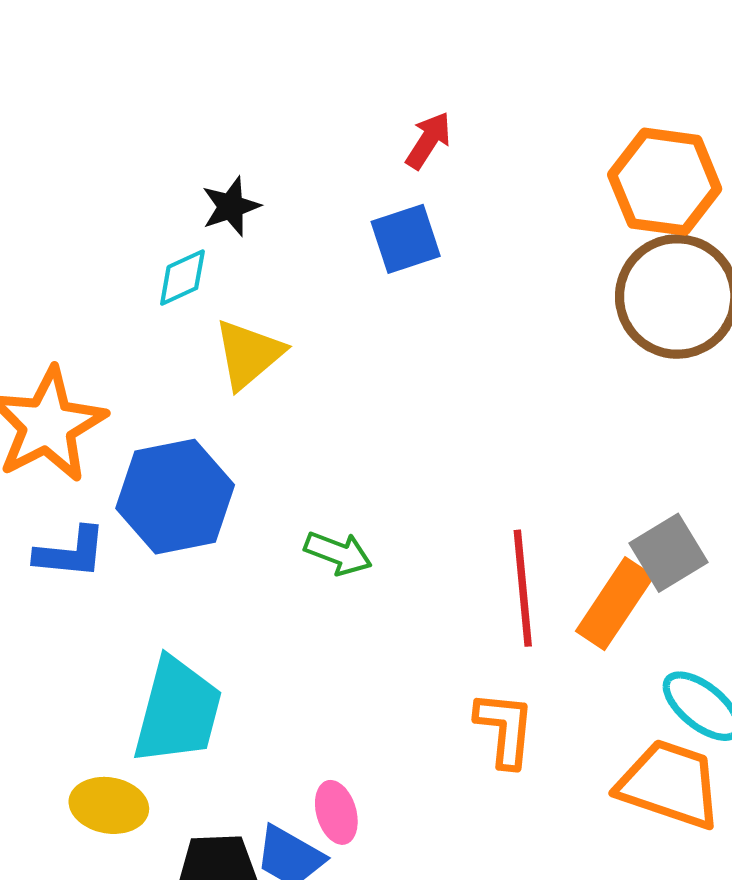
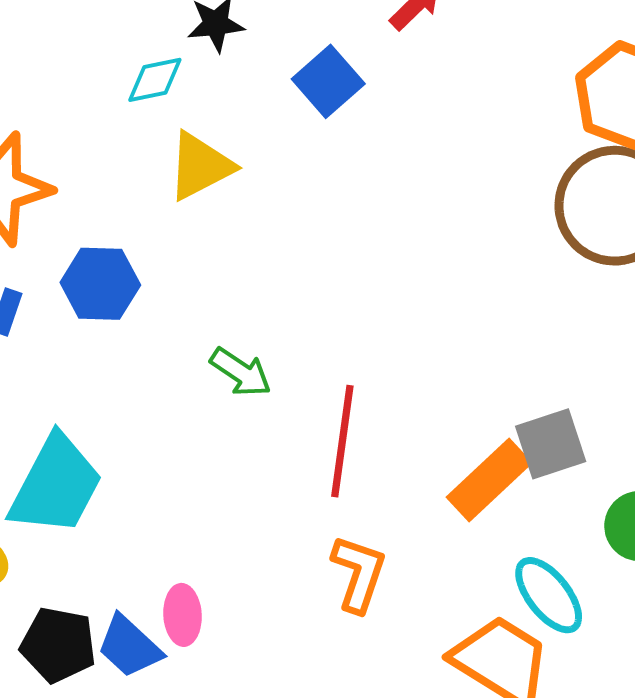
blue square: (406, 239) -> (328, 81), moved, turned -36
blue hexagon: (175, 497) -> (100, 284), size x0.7
red line: (523, 588) -> (342, 441), moved

